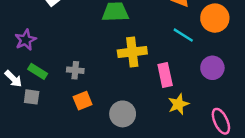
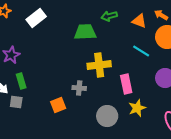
gray cross: (75, 70) -> (79, 88), moved
green rectangle: (38, 71) -> (21, 81), turned 42
gray circle: (123, 114) -> (107, 116), moved

